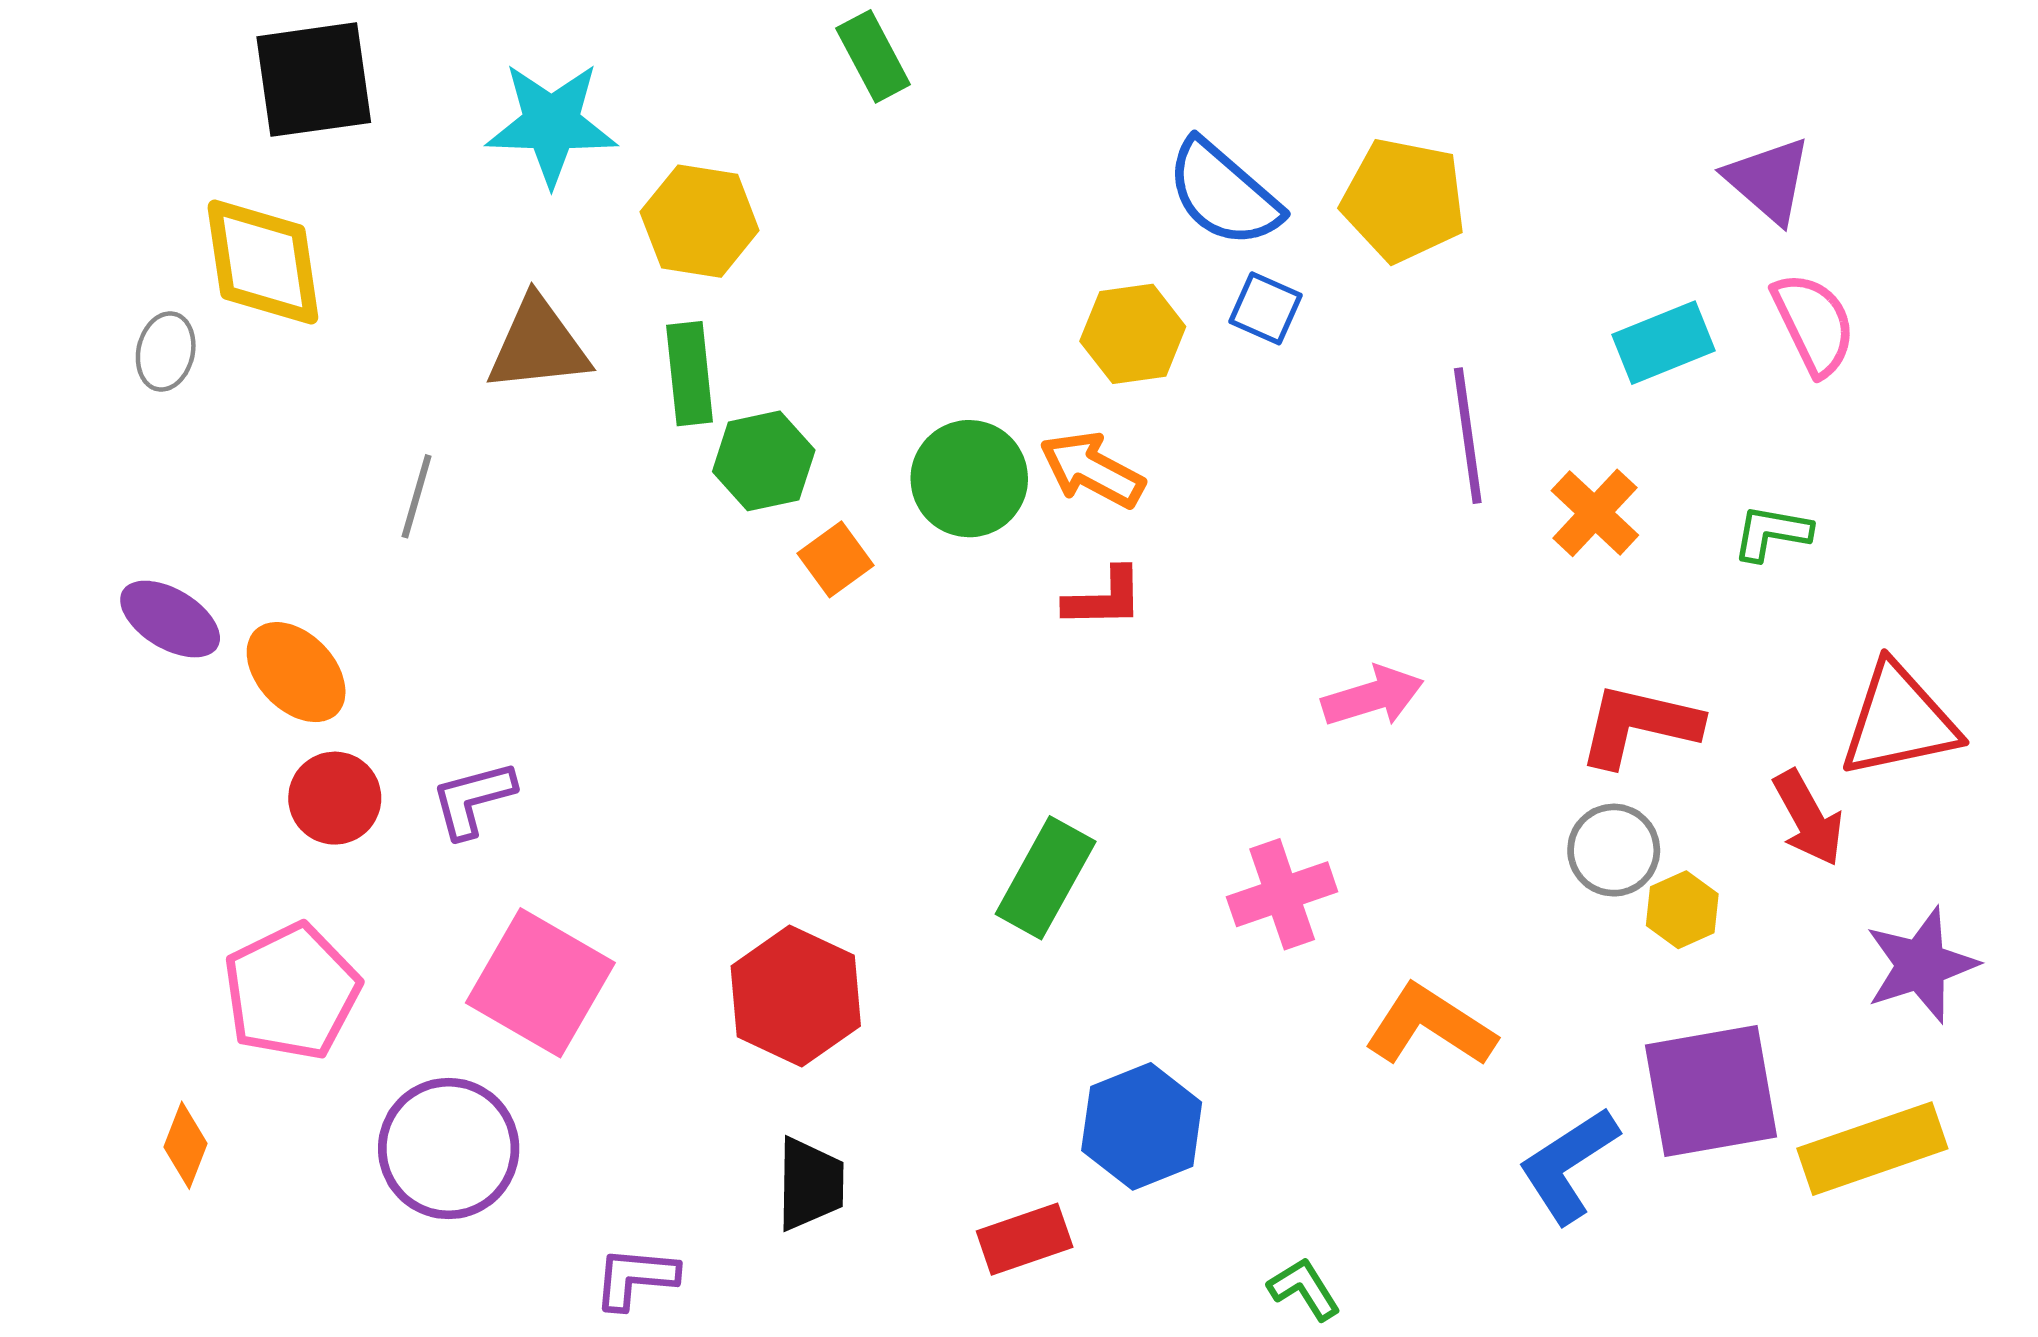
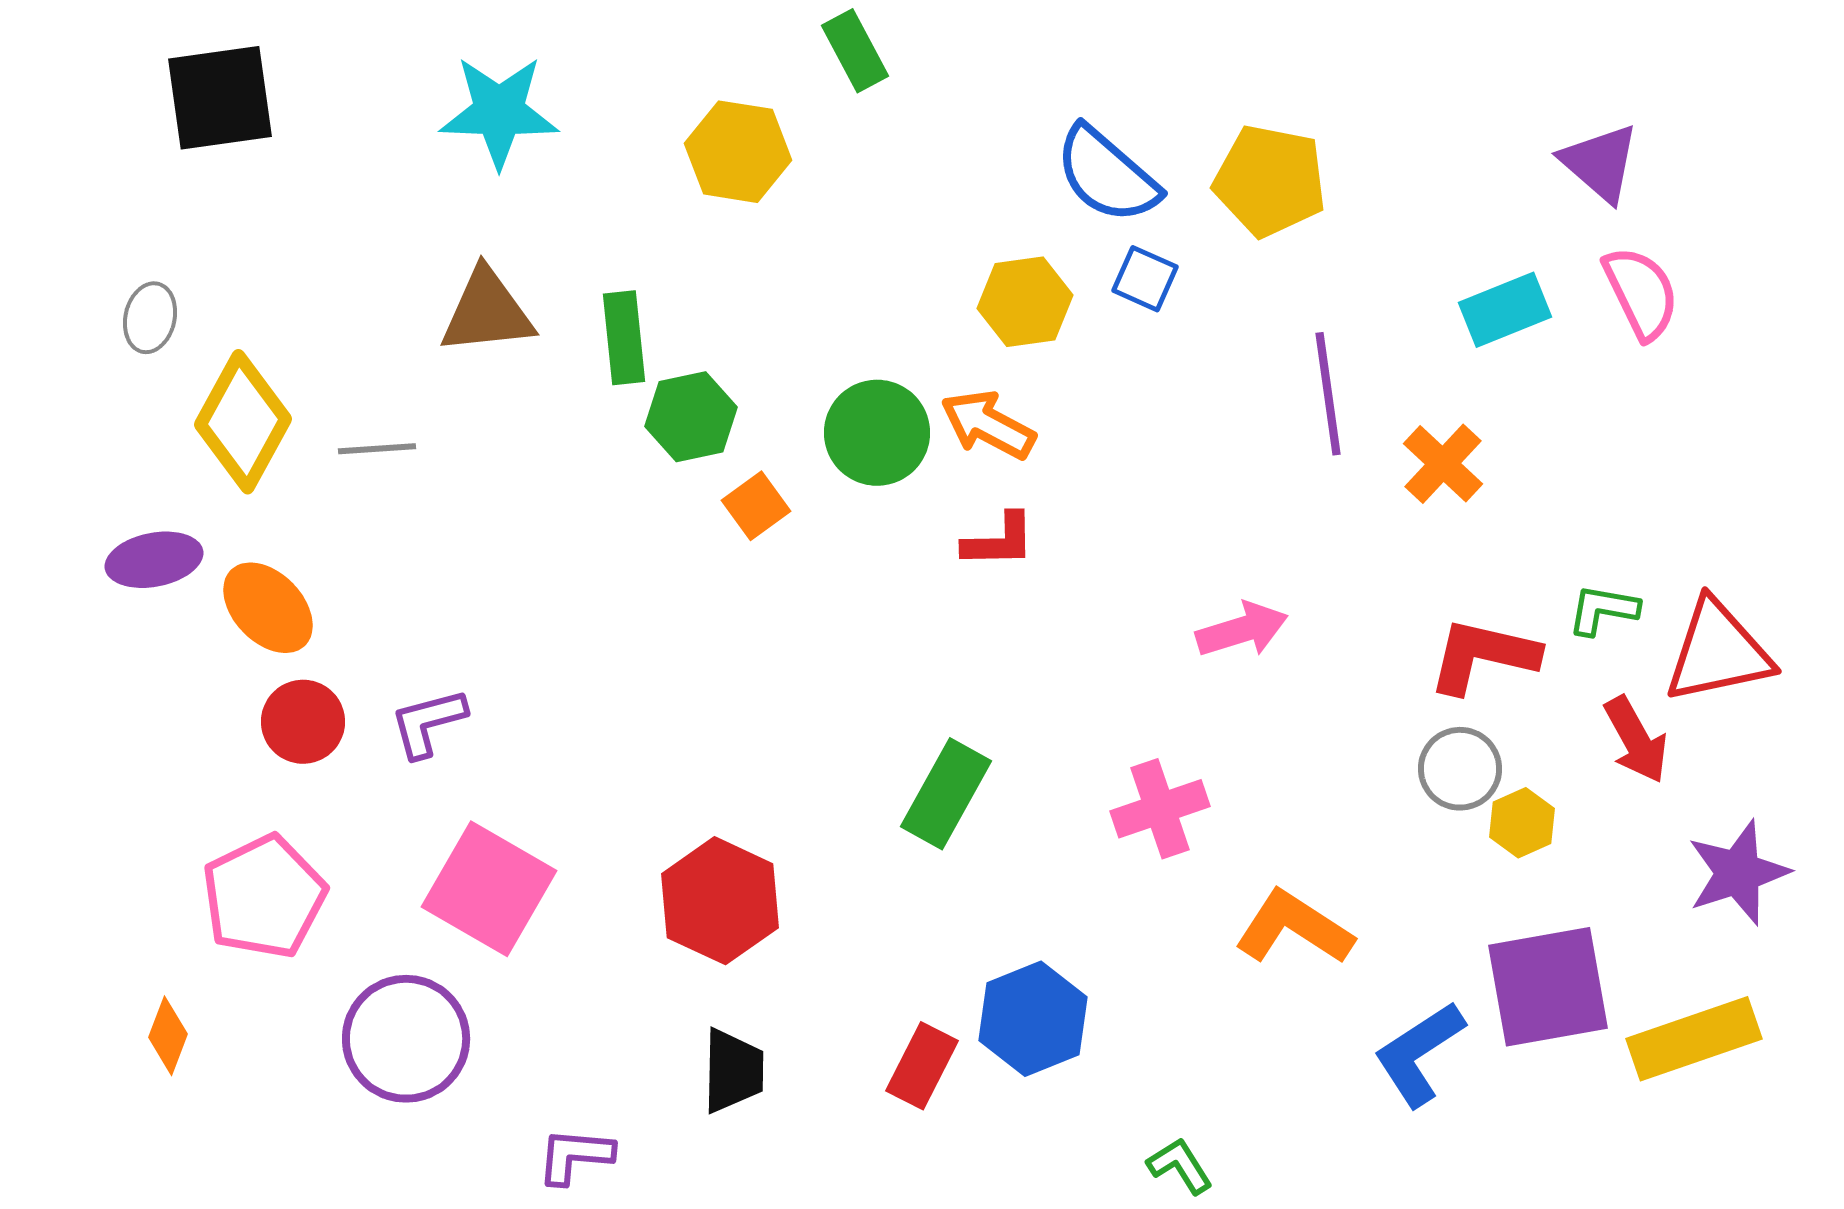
green rectangle: (873, 56) -> (855, 51), moved
black square: (314, 80) -> (220, 98), moved
yellow hexagon: (700, 221) -> (738, 152), moved
yellow diamond: (263, 262) -> (243, 422), moved, turned 37
gray line: (417, 496) -> (377, 449), turned 70
green L-shape: (1772, 533) -> (1603, 610), moved
purple ellipse: (170, 619) -> (154, 560), turned -42
red rectangle: (1025, 1239) -> (922, 1066), moved, turned -44

